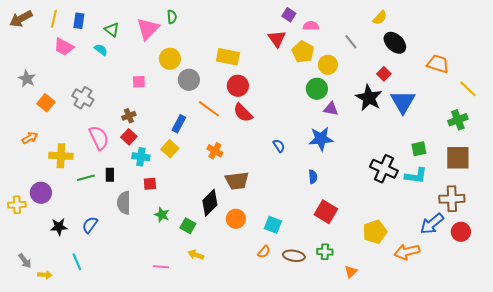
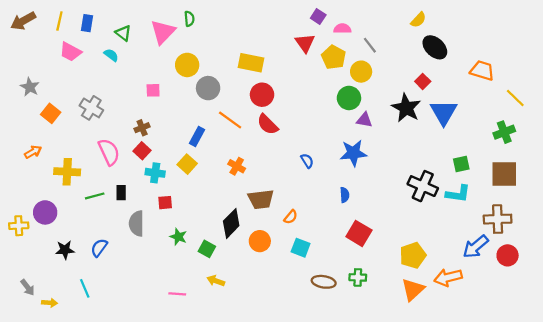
gray line: (351, 42) -> (370, 45), moved
orange semicircle: (264, 252) -> (291, 217), moved
orange triangle: (351, 272) -> (413, 290), moved, size x1.6

